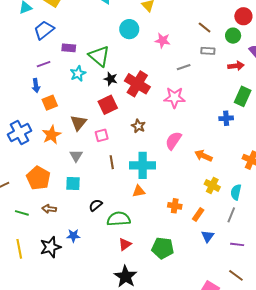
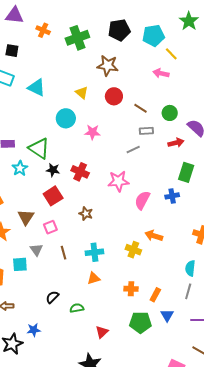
red circle: (243, 16) -> (114, 96), moved
pink star: (163, 41) -> (92, 132), moved
gray line: (184, 67) -> (133, 150), moved
red cross: (137, 84) -> (80, 172), size x0.7
pink semicircle: (173, 141) -> (142, 200), moved
gray triangle: (76, 156) -> (36, 250), moved
cyan cross: (143, 165) -> (94, 252), size x0.7
cyan square: (73, 183) -> (20, 264), moved
yellow cross: (212, 185) -> (133, 250), moved
green semicircle: (119, 219) -> (77, 308), size x0.6
red triangle: (125, 244) -> (102, 332), moved
green pentagon: (163, 248) -> (140, 322), moved

